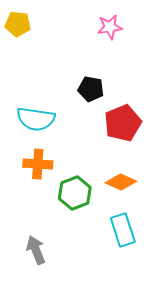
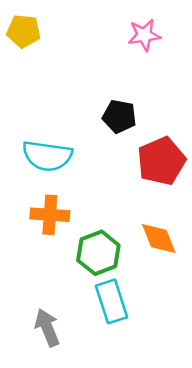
orange diamond: (121, 182) -> (159, 238), turned 44
cyan rectangle: (123, 230) -> (112, 301), moved

